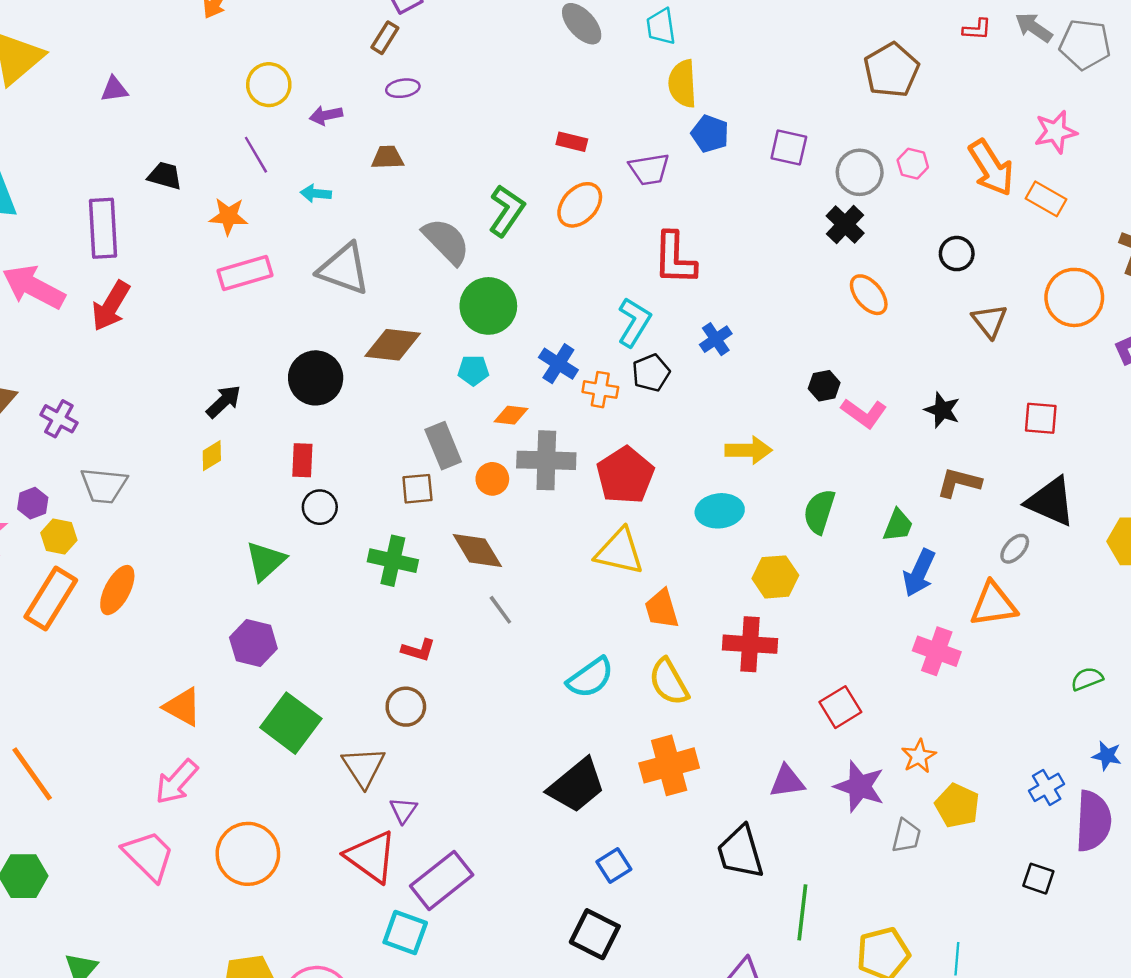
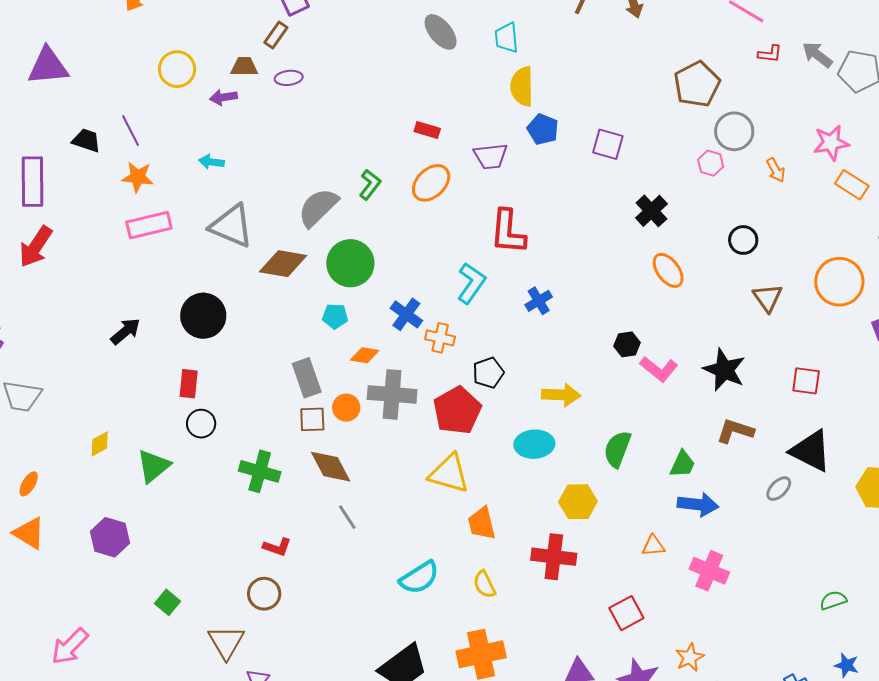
purple triangle: (114, 89) -> (48, 66), size x1.8
purple line: (256, 155) -> (130, 131), moved
brown trapezoid: (387, 157) -> (244, 67), moved
orange arrow: (991, 168) -> (776, 170), size x0.5
gray circle: (860, 172) -> (734, 131), moved
orange rectangle: (1046, 199) -> (852, 185), moved
green L-shape: (507, 211) -> (370, 185), size x0.7
gray semicircle: (446, 241) -> (318, 207), turned -93
brown diamond: (393, 345) -> (283, 264), moved
black pentagon: (651, 373) -> (488, 373), moved
black star: (942, 410) -> (724, 370), size x1.4
yellow diamond: (212, 456) -> (100, 444), moved
brown square: (417, 489) -> (312, 419), moved
blue arrow: (919, 573) -> (698, 505), turned -111
orange ellipse: (117, 590) -> (29, 484), size x0.6
orange triangle: (993, 604) -> (653, 546), moved, size x0.6
purple hexagon: (253, 643) -> (110, 537), moved
yellow semicircle: (669, 682) -> (484, 584), size x0.7
orange triangle: (183, 707) -> (29, 533), moved
green square: (291, 723) -> (167, 602), size x0.5

